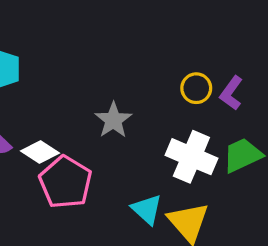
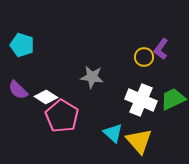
purple L-shape: (231, 93) -> (161, 49), moved
gray star: (113, 120) -> (92, 77), turned -30

